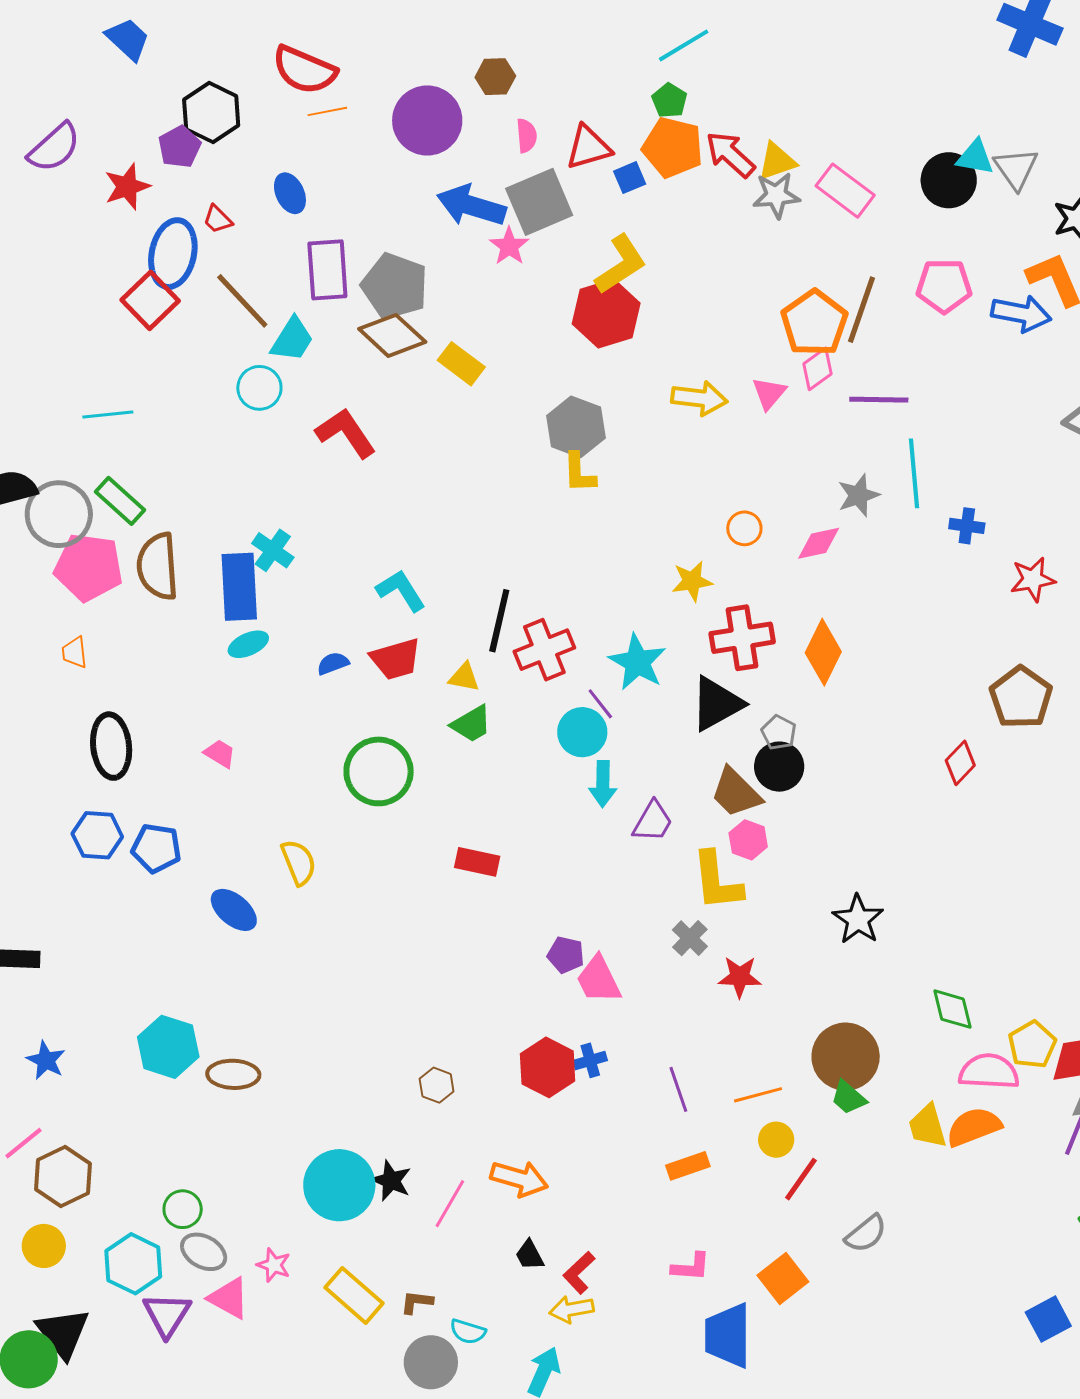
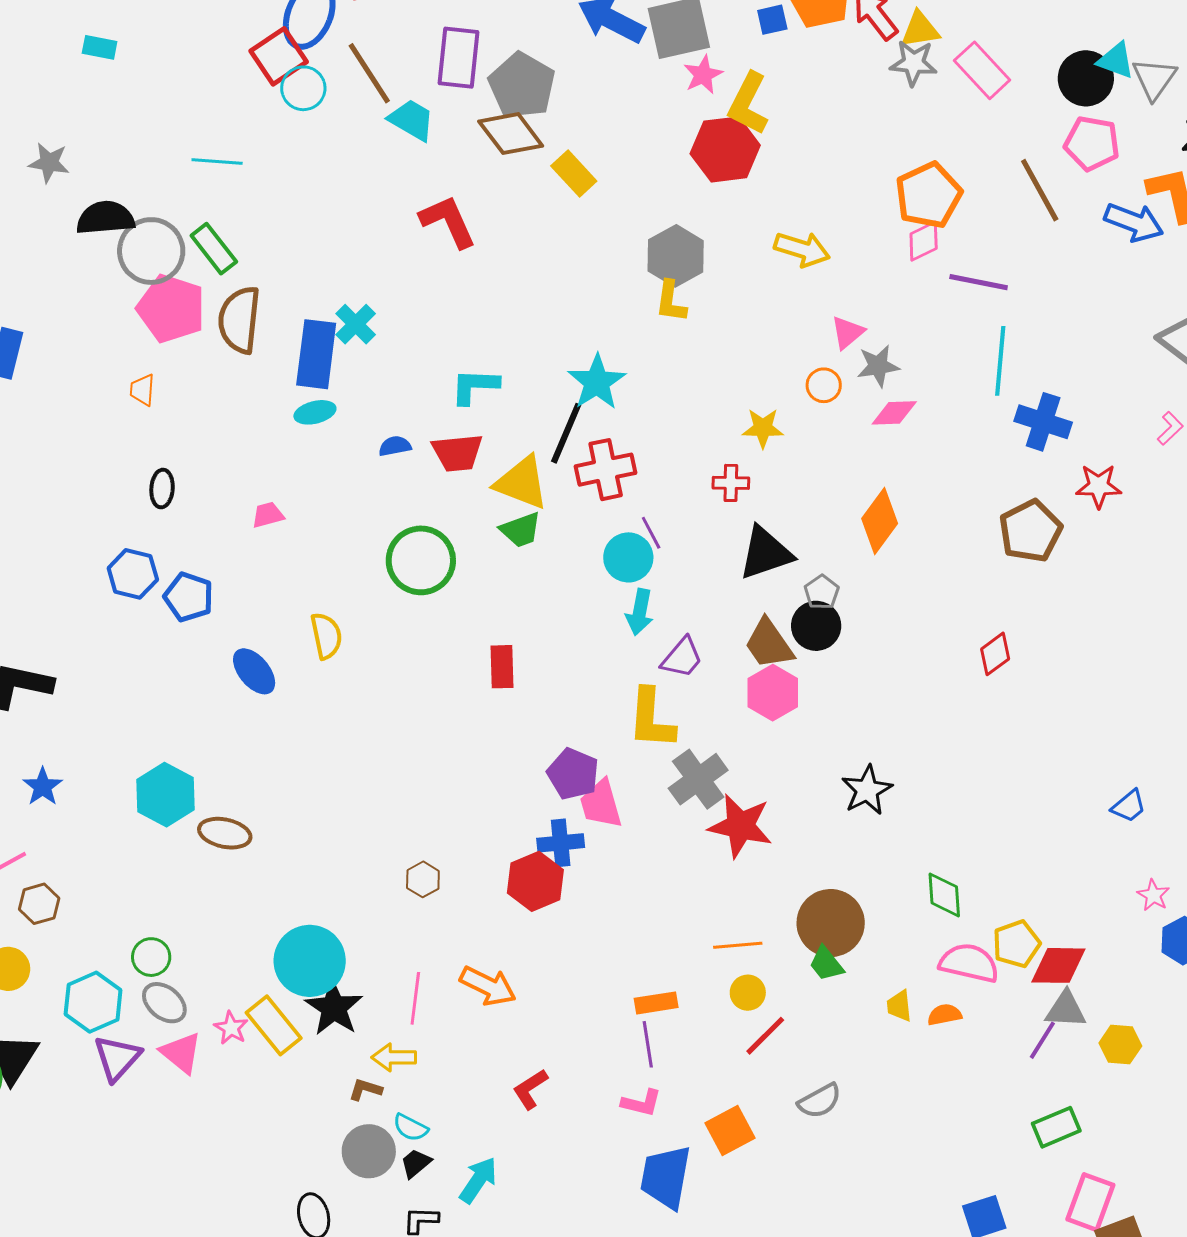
pink star: (509, 246) -> (703, 75), moved
yellow L-shape: (621, 264) -> (748, 104), turned 140
pink pentagon: (944, 286) -> (1092, 143), moved
brown line: (861, 310) -> (1040, 190), moved, turned -58
cyan trapezoid: (292, 339) -> (412, 120), turned -102
cyan circle: (259, 388) -> (303, 88), moved
pink triangle: (769, 393) -> (847, 332), moved
gray star: (858, 495) -> (878, 366), moved
blue cross: (967, 526) -> (1043, 422), size x1.6
cyan L-shape: (401, 590) -> (475, 386), turned -66
red cross: (742, 638) -> (731, 483), moved, size x0.6
cyan star: (638, 662) -> (597, 382), moved
yellow triangle: (464, 677) -> (522, 483), size x1.8
brown pentagon: (1021, 697) -> (1030, 531), moved
black ellipse: (111, 746) -> (162, 489), size x0.6
pink trapezoid: (220, 754) -> (268, 515), turned -56
pink hexagon: (748, 840) -> (773, 693), size x1.4
red rectangle: (477, 862) -> (502, 667), turned 66
yellow L-shape: (717, 881) -> (651, 719), moved
gray cross: (690, 938) -> (698, 779), size x1.6
purple pentagon: (566, 955) -> (573, 774), size x1.4
red star: (740, 977) -> (740, 826), size x1.5
blue cross: (590, 1060) -> (561, 843), moved, size x1.4
purple line: (678, 1089) -> (648, 1044), moved
yellow trapezoid: (928, 1126) -> (899, 1006), size x0.7
orange semicircle: (974, 1127) -> (945, 1015), size x0.6
brown hexagon: (63, 1176) -> (39, 904), size x0.7
black star: (391, 1181) -> (334, 1008), moved, size x1.4
pink line: (450, 1204) -> (415, 998), turned -33
black trapezoid: (530, 1255) -> (416, 1163), moved, turned 68
yellow rectangle: (354, 1295) -> (274, 1025), moved
yellow arrow: (571, 1309) -> (394, 1057), moved

